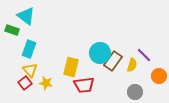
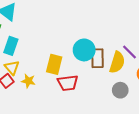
brown rectangle: (113, 61) -> (98, 58), turned -36
yellow semicircle: (132, 65) -> (117, 62), size x1.5

